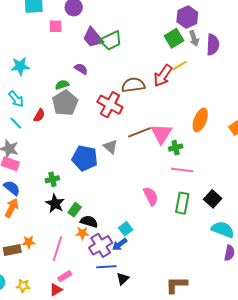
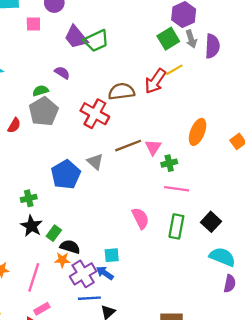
pink triangle: (161, 134) -> (153, 147), size x0.7
blue pentagon: (85, 158) -> (66, 175), turned 30
cyan square: (126, 229) -> (112, 255), turned 32
blue arrow: (120, 244) -> (105, 273), turned 70

